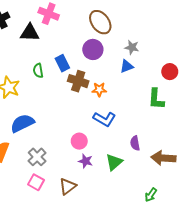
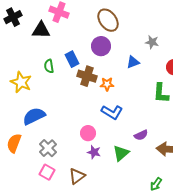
gray star: (132, 47) -> (152, 42), moved
purple semicircle: (135, 143) -> (141, 135), turned -104

